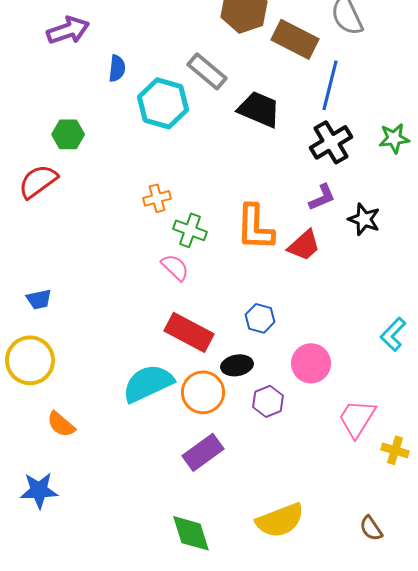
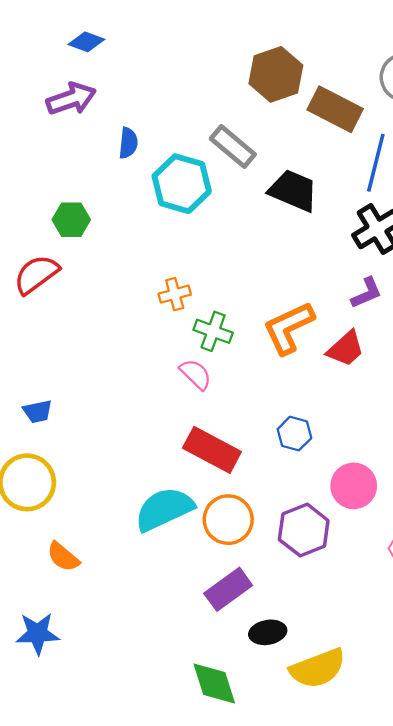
orange L-shape: (255, 227) -> (289, 328), turned 63
black ellipse: (237, 365) -> (268, 632), moved
purple hexagon: (268, 401) -> (304, 530), size x1.4

